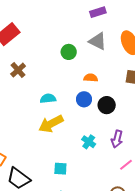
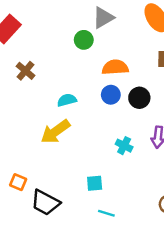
gray triangle: (98, 41) -> (103, 18), moved, turned -48
orange semicircle: (91, 78) -> (115, 67), size x1.5
yellow arrow: (51, 124) -> (55, 132), moved

